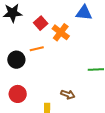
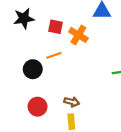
red square: (41, 23) -> (56, 27), turned -32
brown arrow: (68, 94) -> (72, 102), moved

